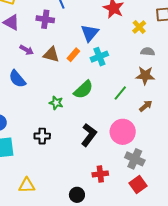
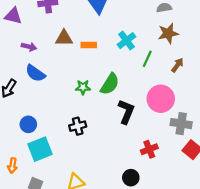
purple arrow: (27, 50) -> (29, 47), moved
orange rectangle: (73, 55) -> (89, 45), moved, turned 64
cyan cross: (99, 57) -> (126, 41), moved
green semicircle: (83, 90) -> (110, 84), moved

